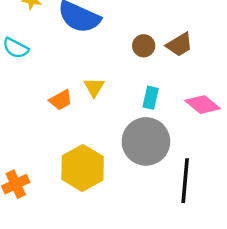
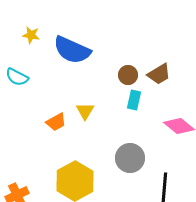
cyan rectangle: (151, 98) -> (134, 100), moved
gray circle: (146, 141) -> (130, 158), size x0.7

